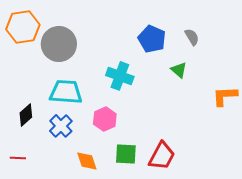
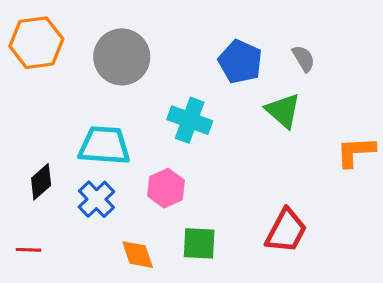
gray circle: (59, 44) -> (122, 57), moved
green triangle: (179, 70) -> (283, 111), size x1.4
red trapezoid: (162, 156) -> (286, 231), moved

